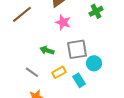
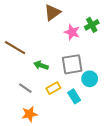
brown line: (22, 14) -> (15, 48), moved, turned 70
pink star: (63, 22) -> (72, 32), moved

